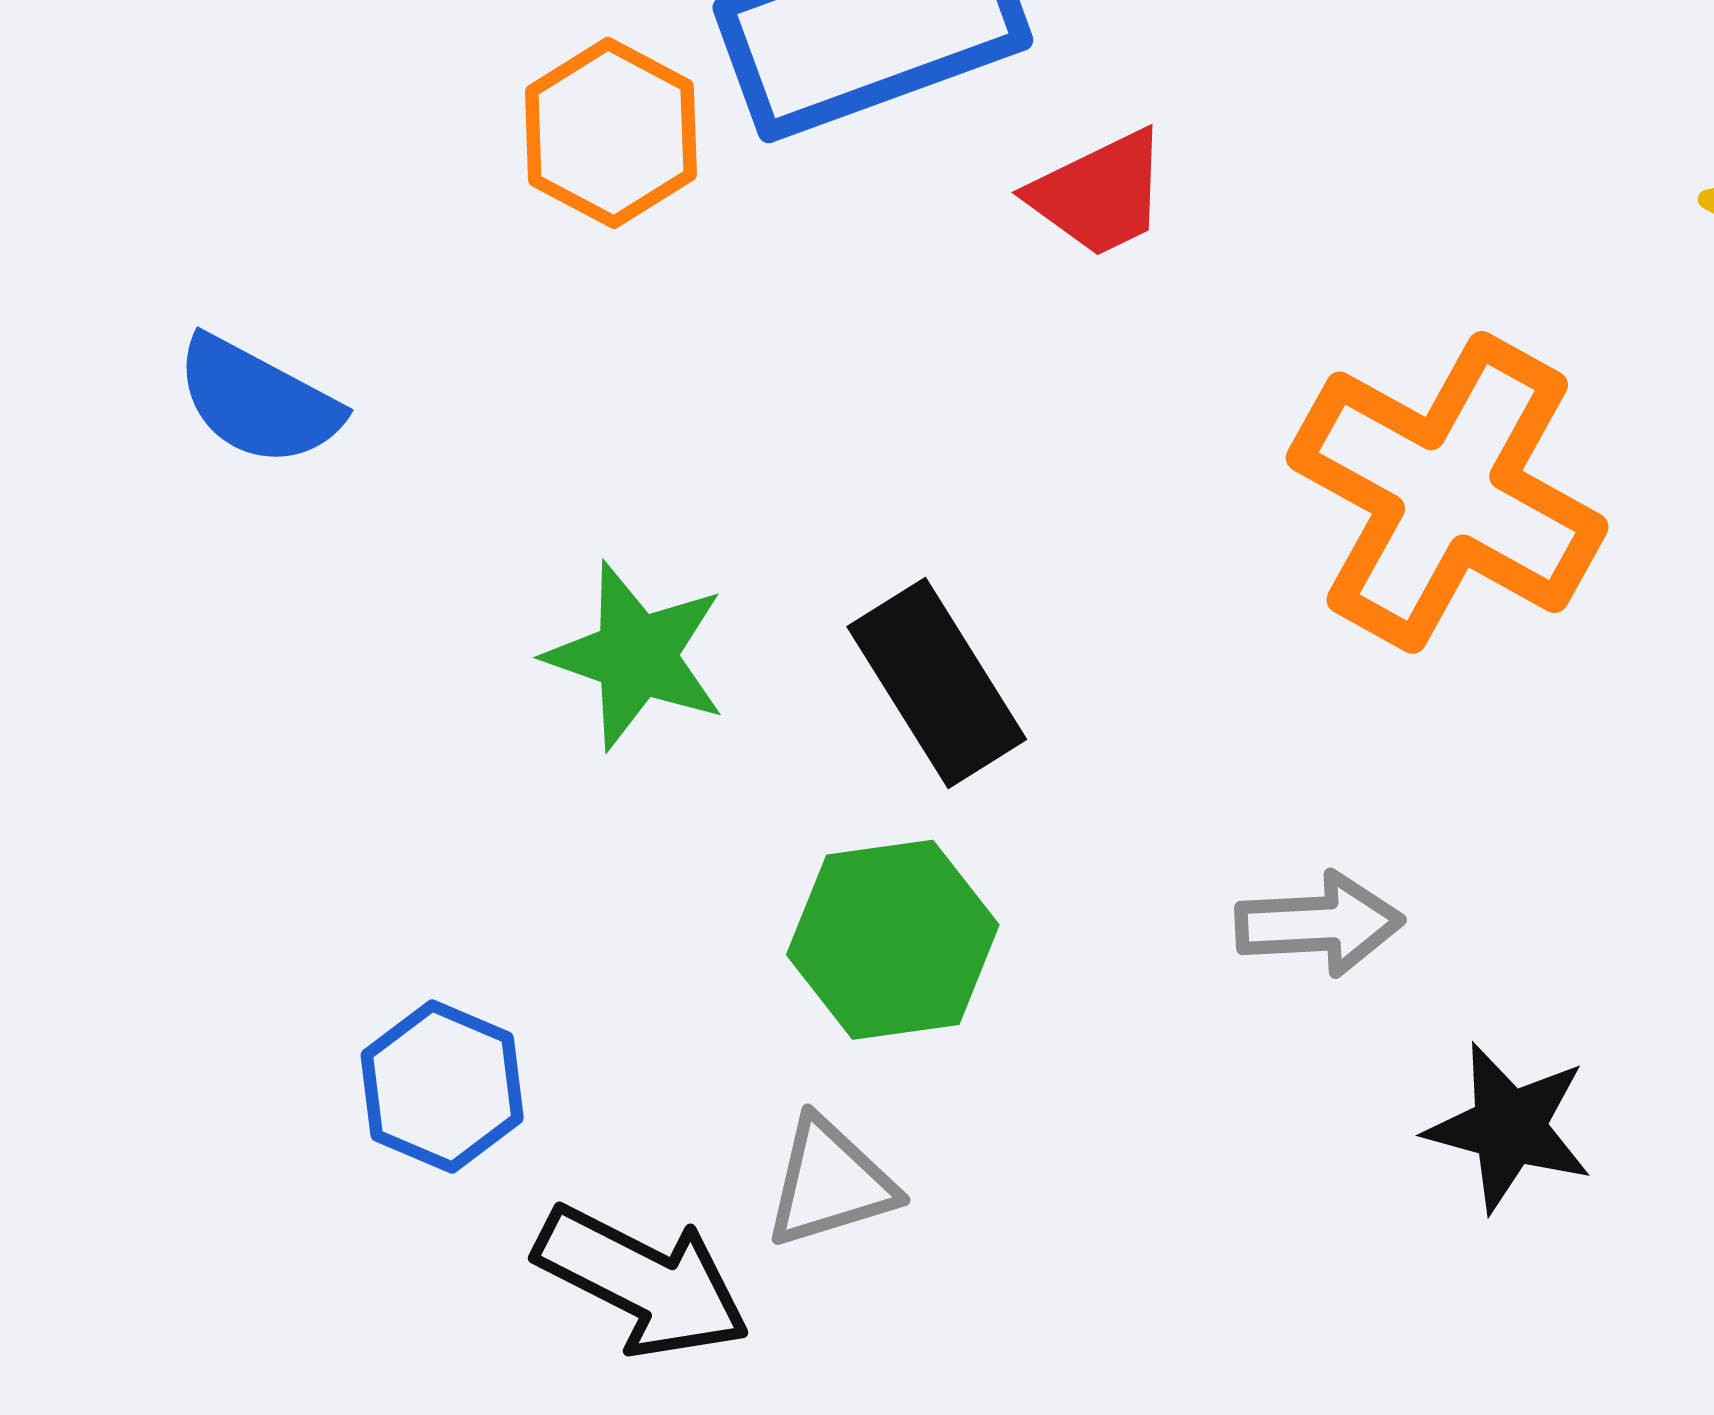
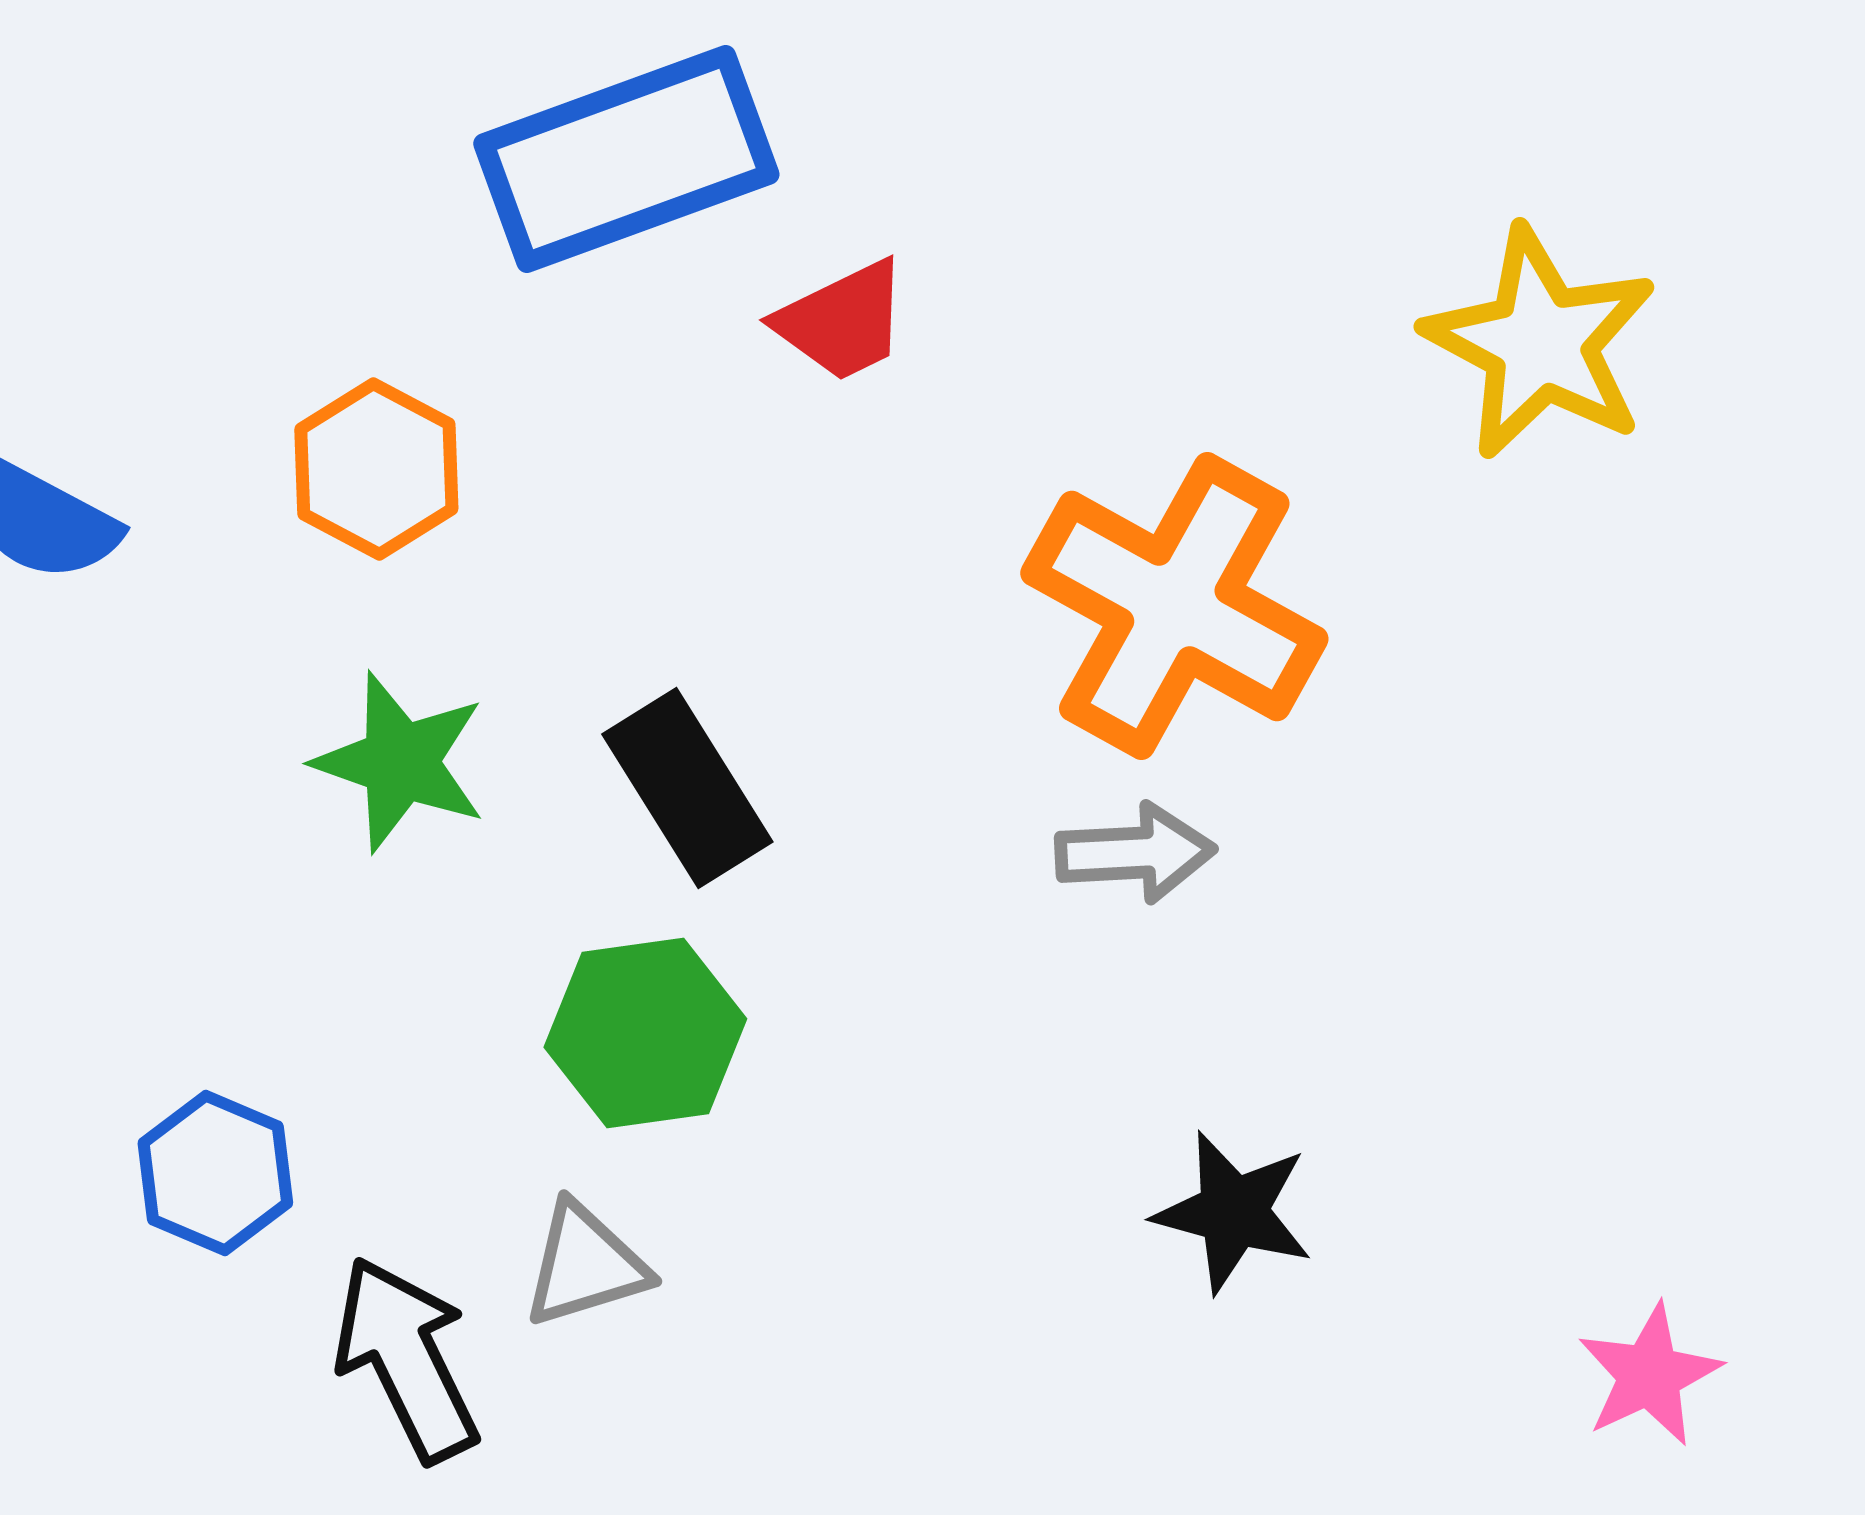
orange hexagon: (611, 133) -> (376, 469), moved
gray arrow: (1319, 924) -> (1135, 853), moved
black arrow: (642, 1281) -> (406, 1359), turned -143

